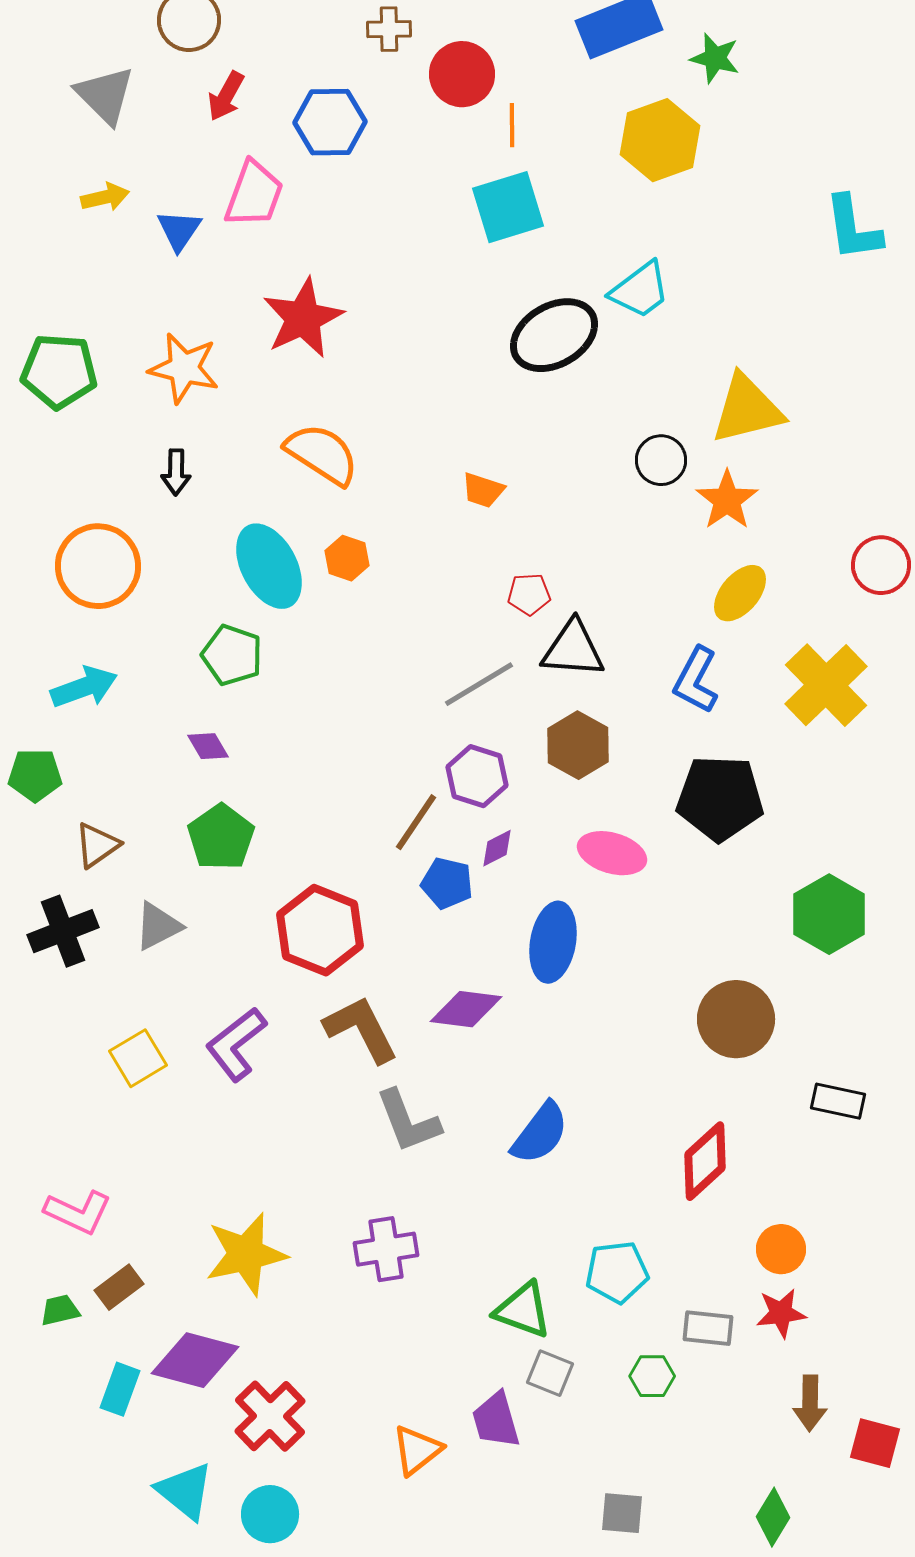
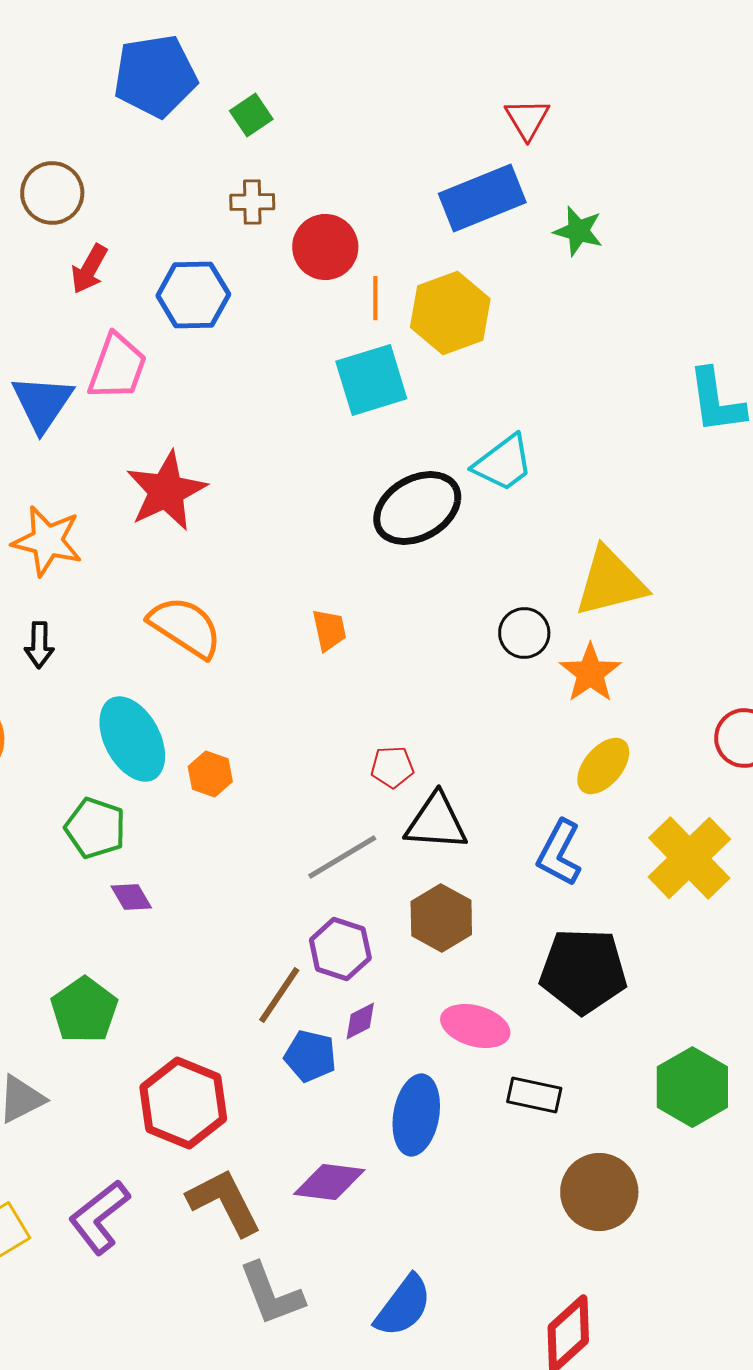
yellow hexagon: (660, 140) -> (450, 313), moved
blue triangle: (179, 230) -> (42, 403), size x1.4
orange trapezoid: (483, 490) -> (329, 630), moved, turned -120
orange hexagon: (347, 558) -> (210, 774), moved
purple diamond: (208, 746) -> (131, 897), moved
black rectangle: (838, 1101) -> (534, 1095), moved

